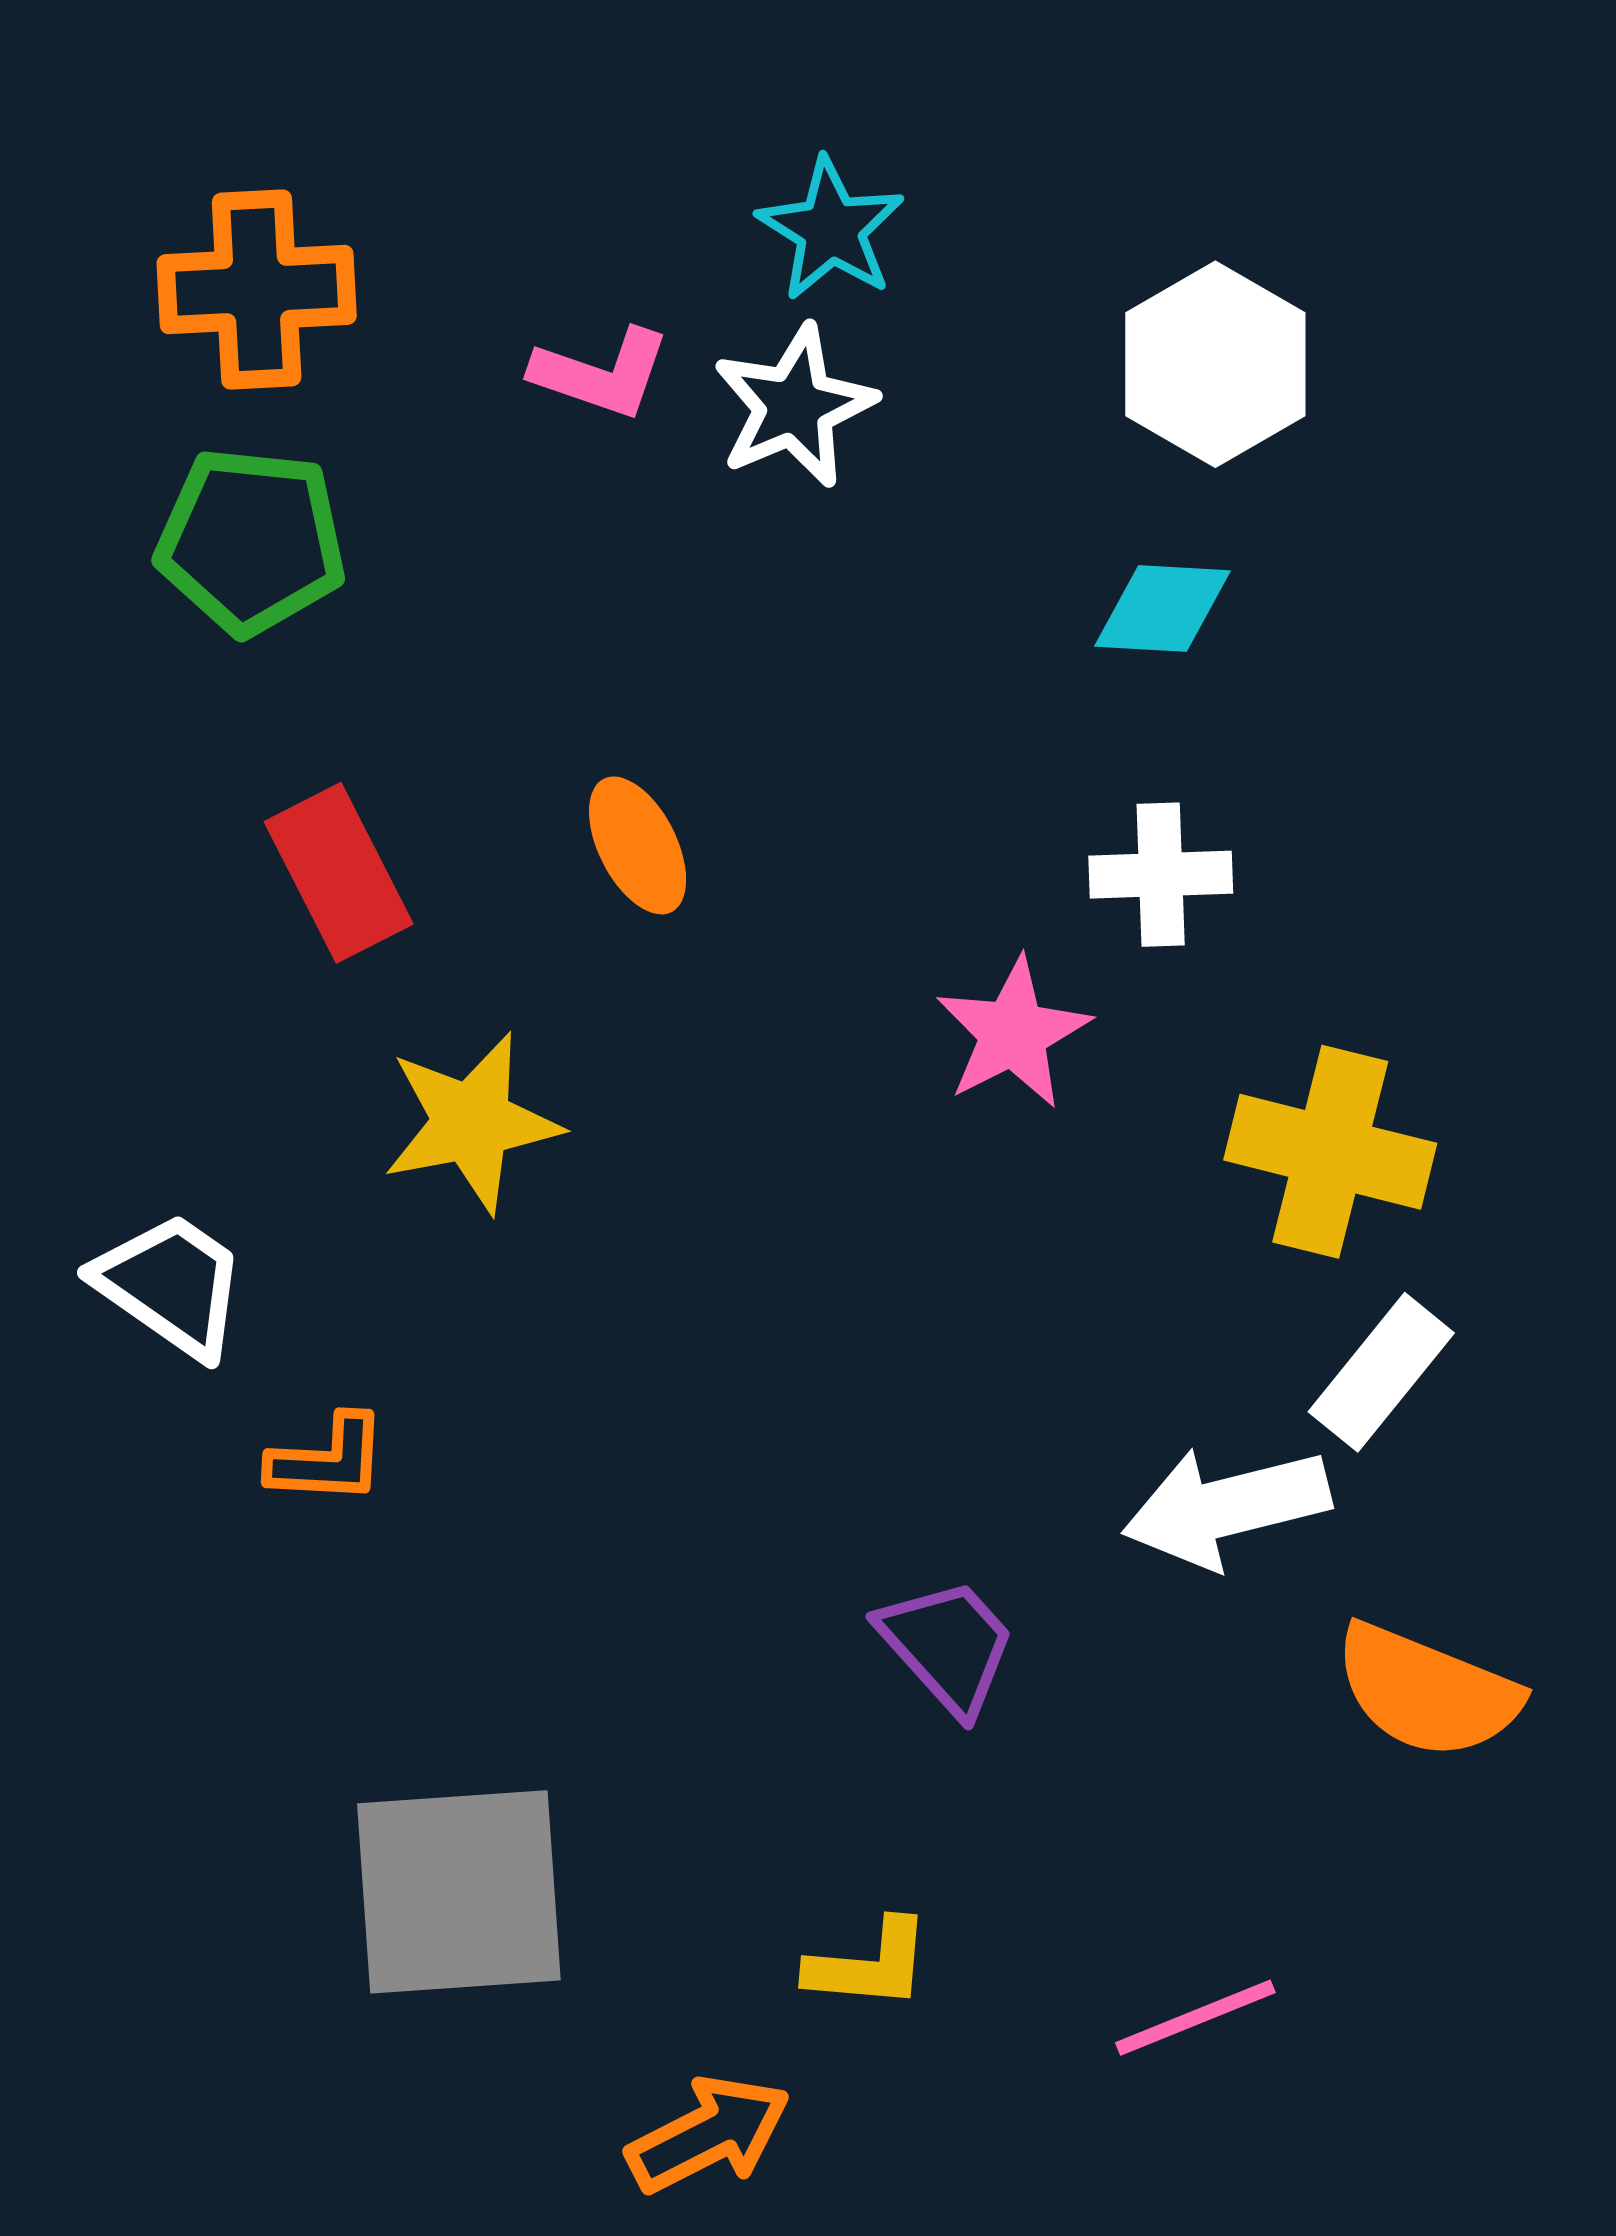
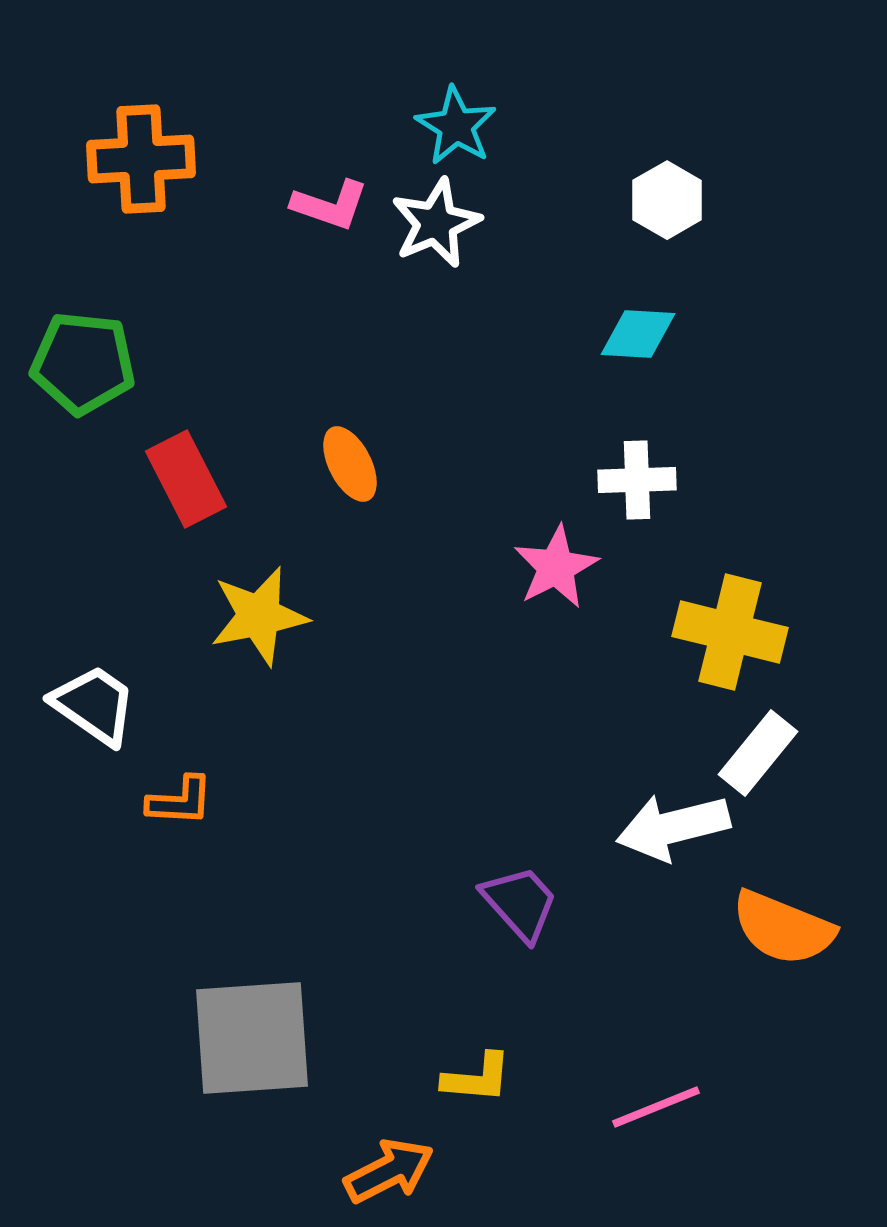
white hexagon: (1215, 364) -> (667, 200), size x0.7
green pentagon: (251, 541) -> (83, 363), moved

